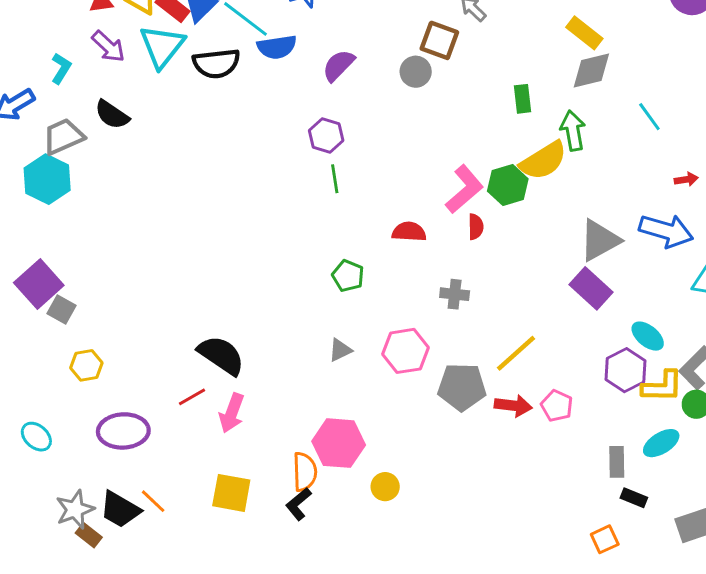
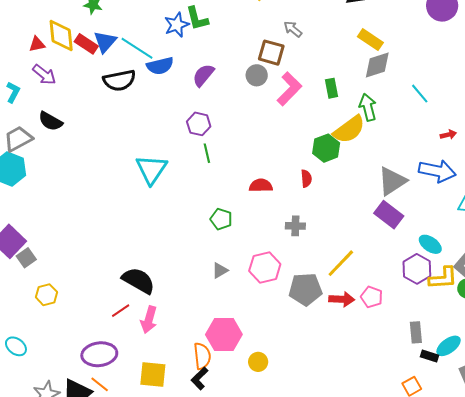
cyan triangle: (162, 46) -> (151, 169), moved
pink L-shape: (464, 189) -> (289, 89), moved
gray square: (61, 309) -> (26, 258), turned 30
purple ellipse: (123, 431) -> (99, 354), moved
cyan ellipse: (661, 443) -> (449, 346), moved

